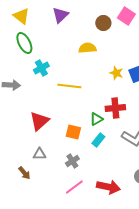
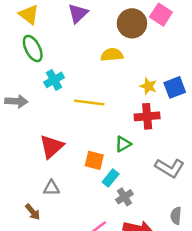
brown circle: (103, 23) -> (132, 23), size x1.5
red cross: (115, 108) -> (147, 116), moved
cyan rectangle: (98, 140) -> (111, 178), moved
gray cross: (72, 161) -> (124, 197), moved

